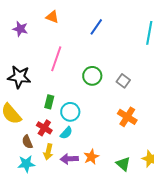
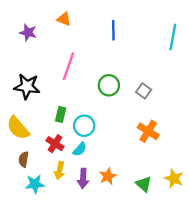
blue line: (96, 27) -> (113, 30), turned -36
brown semicircle: (27, 142) -> (24, 159), moved, turned 32
purple arrow: (69, 159) -> (83, 178), turned -84

